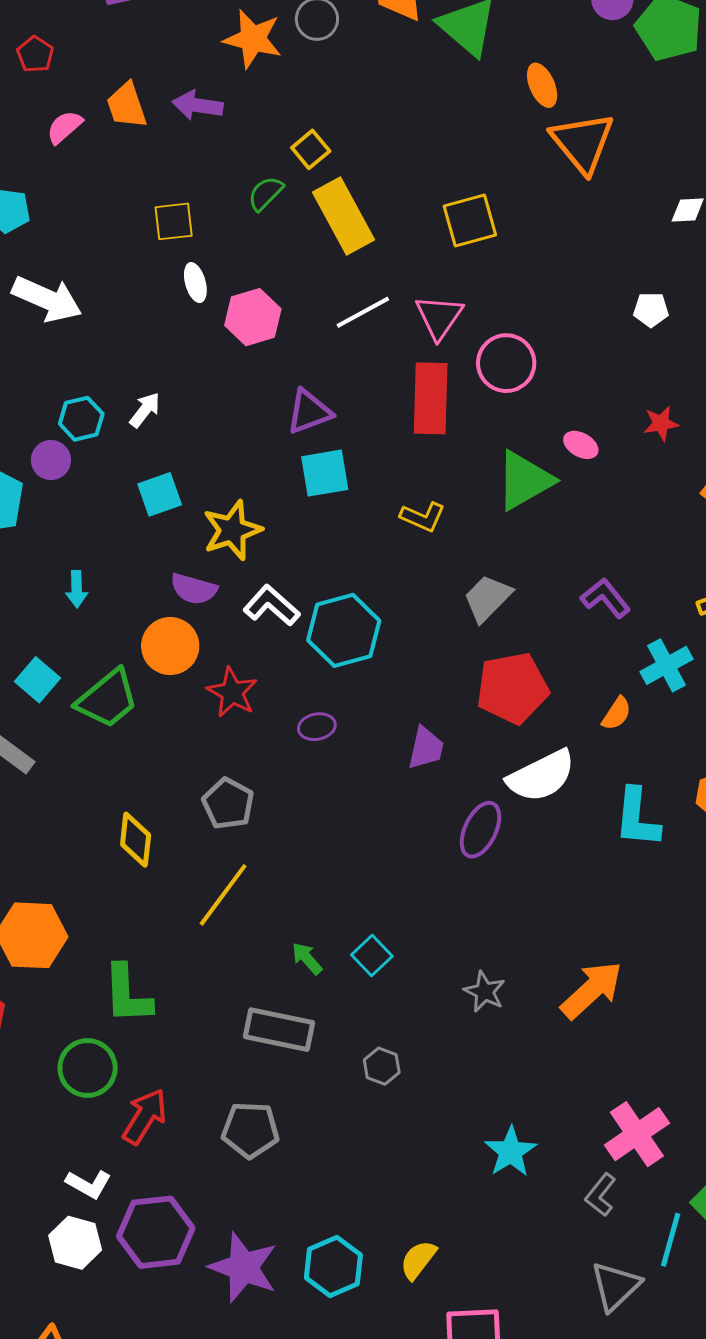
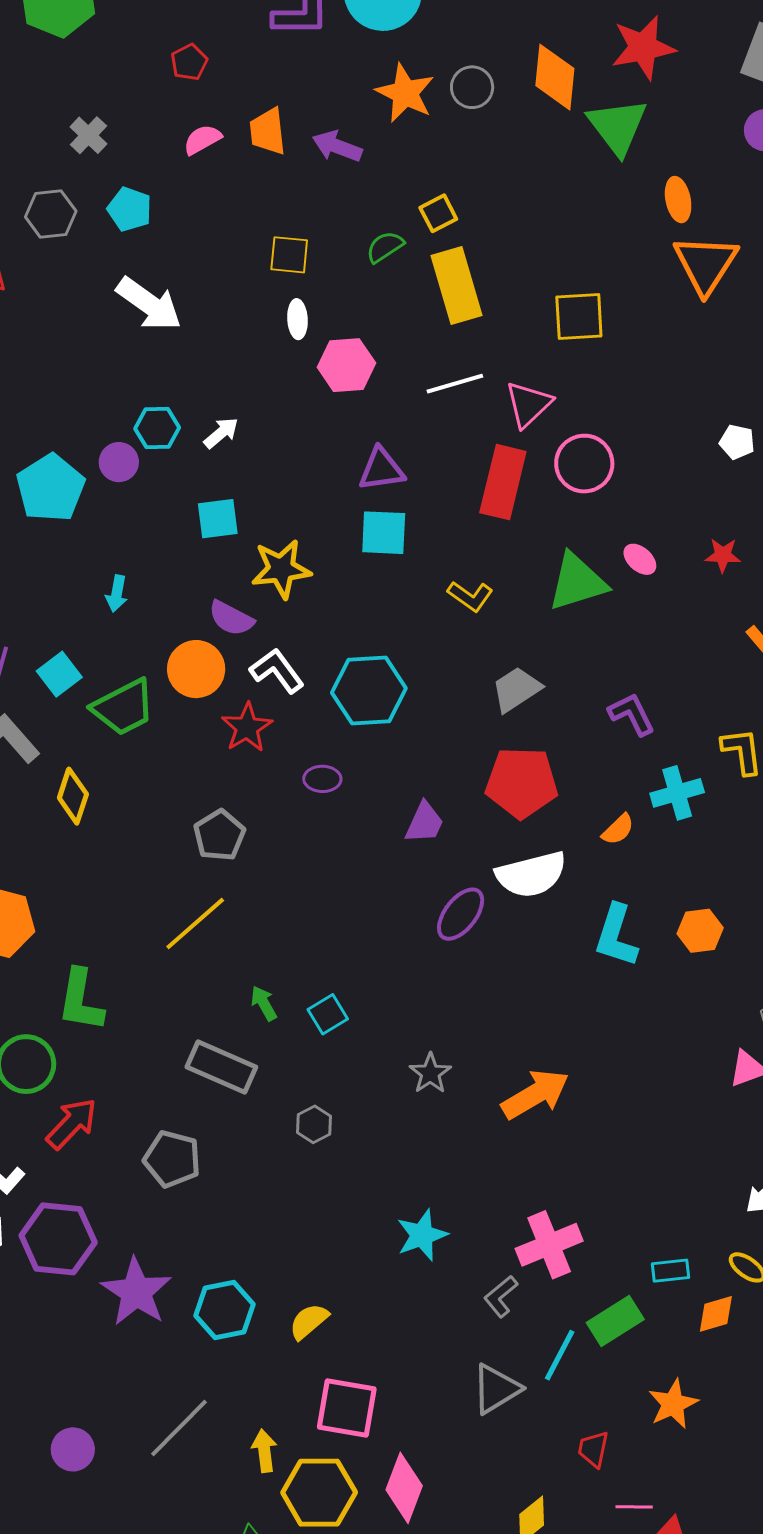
white L-shape: (272, 606) -> (277, 671), moved
yellow diamond: (136, 840) -> (73, 796), moved

